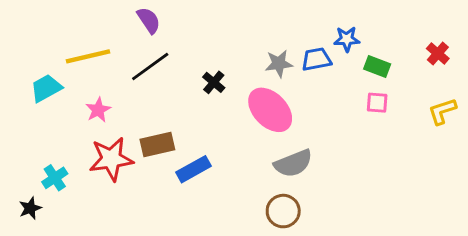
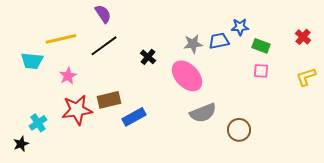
cyan trapezoid: (46, 88) -> (32, 61), turned -145
brown circle: (283, 211) -> (239, 130), moved

